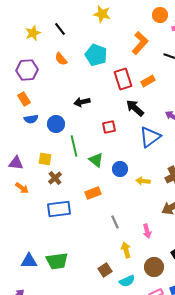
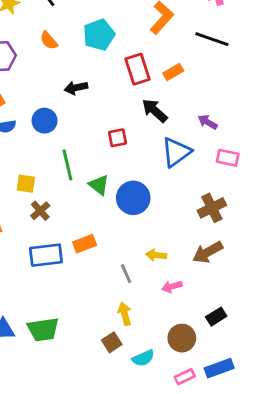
cyan pentagon: (96, 55) -> (99, 35), turned 30
black arrow: (82, 102) -> (76, 88), moved
blue circle: (56, 124) -> (45, 121), moved
blue circle: (120, 169) -> (133, 198), size x1.5
yellow arrow: (143, 181) -> (156, 255), moved
orange rectangle: (93, 193) -> (85, 244), moved
pink arrow: (147, 231) -> (172, 287), turned 88
yellow arrow: (126, 250) -> (125, 314), moved

